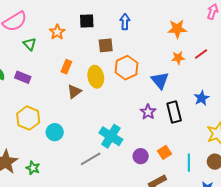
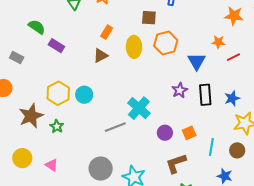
orange star: (177, 29) -> (234, 16), moved
red line: (201, 54) -> (233, 57), moved
purple rectangle: (23, 77) -> (56, 46), moved
brown triangle: (74, 91) -> (101, 56), moved
blue star: (202, 98) -> (232, 98), moved
yellow hexagon: (28, 118) -> (58, 93), moved

